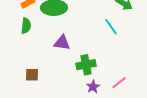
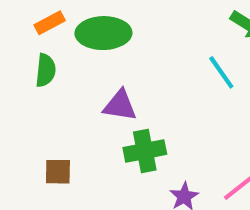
green cross: (86, 65) -> (145, 151), moved

